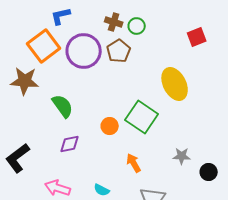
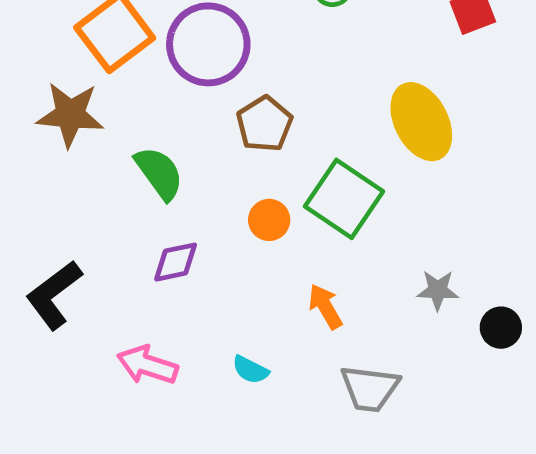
brown pentagon: (119, 51) -> (264, 124), moved

